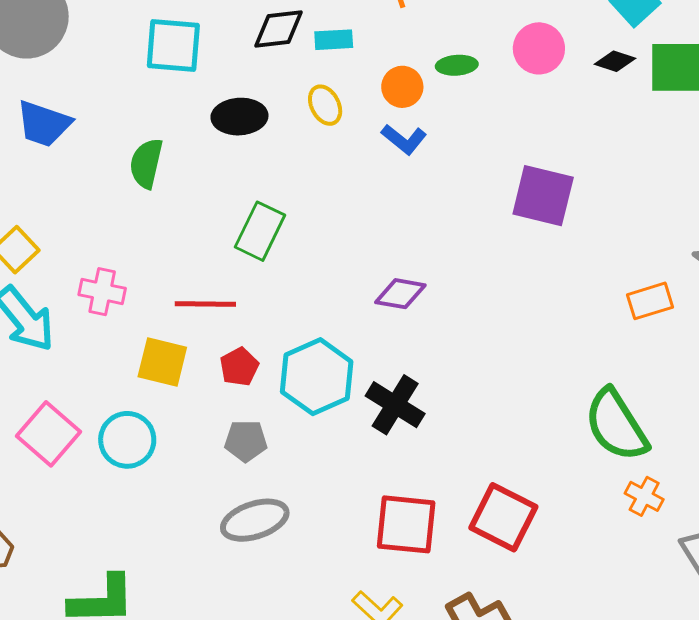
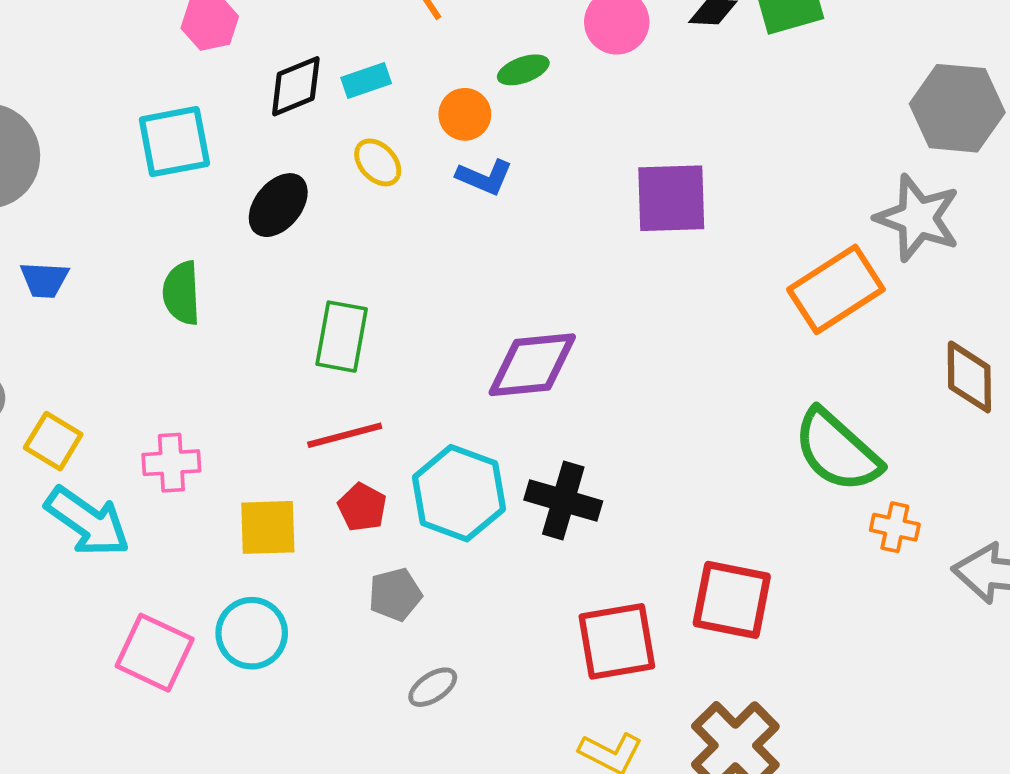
black ellipse: (239, 117) -> (278, 205), turned -32
blue trapezoid: (44, 124) -> (44, 280), size x0.7
purple diamond: (400, 294) -> (532, 365), size x1.5
orange rectangle: (650, 301) -> (836, 289), size x1.6
red line: (205, 304) -> (345, 435), moved
gray ellipse: (255, 520) -> (433, 687), size x0.6

